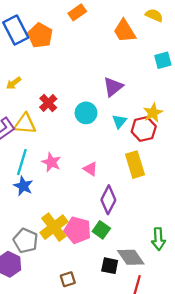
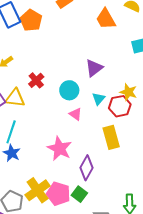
yellow star: (153, 113) -> (128, 92), turned -30
pink star: (51, 162) -> (60, 149), moved, size x1.4
pink triangle: (90, 169) -> (76, 114), moved

